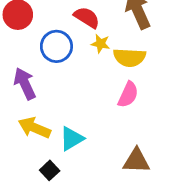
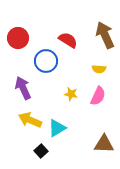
yellow star: (101, 44) -> (71, 94), moved
yellow semicircle: (129, 57) -> (99, 69), size x0.6

